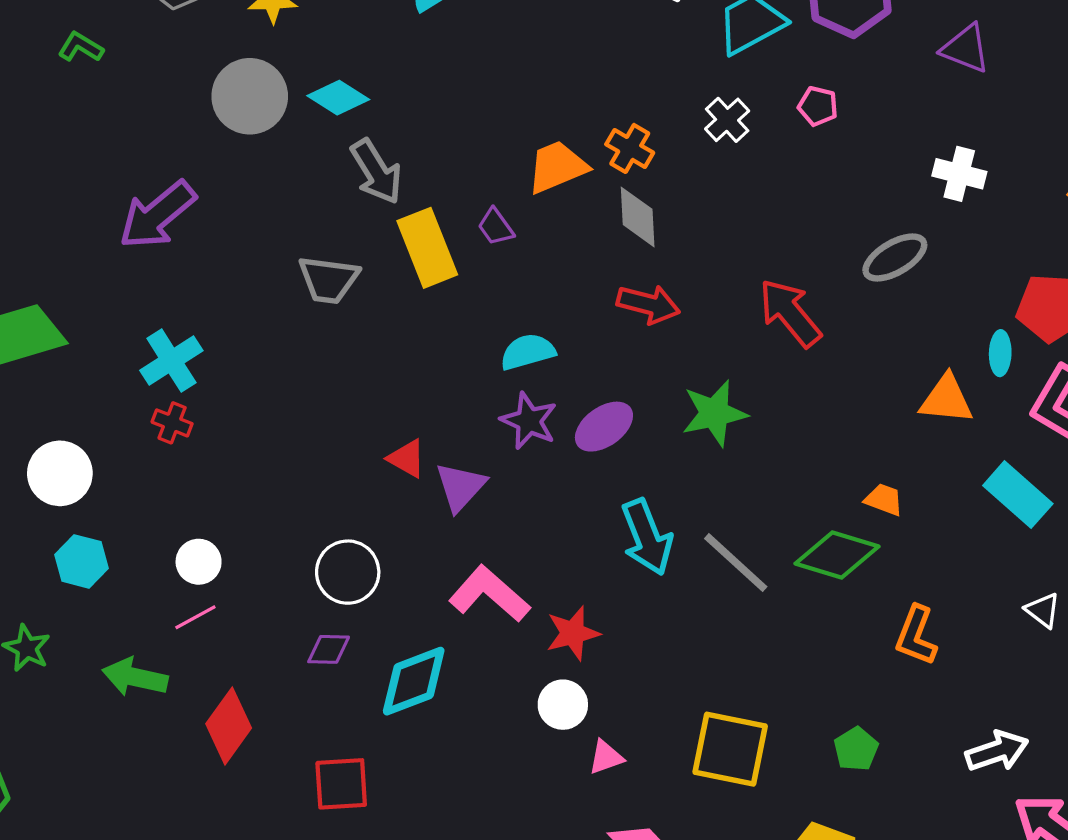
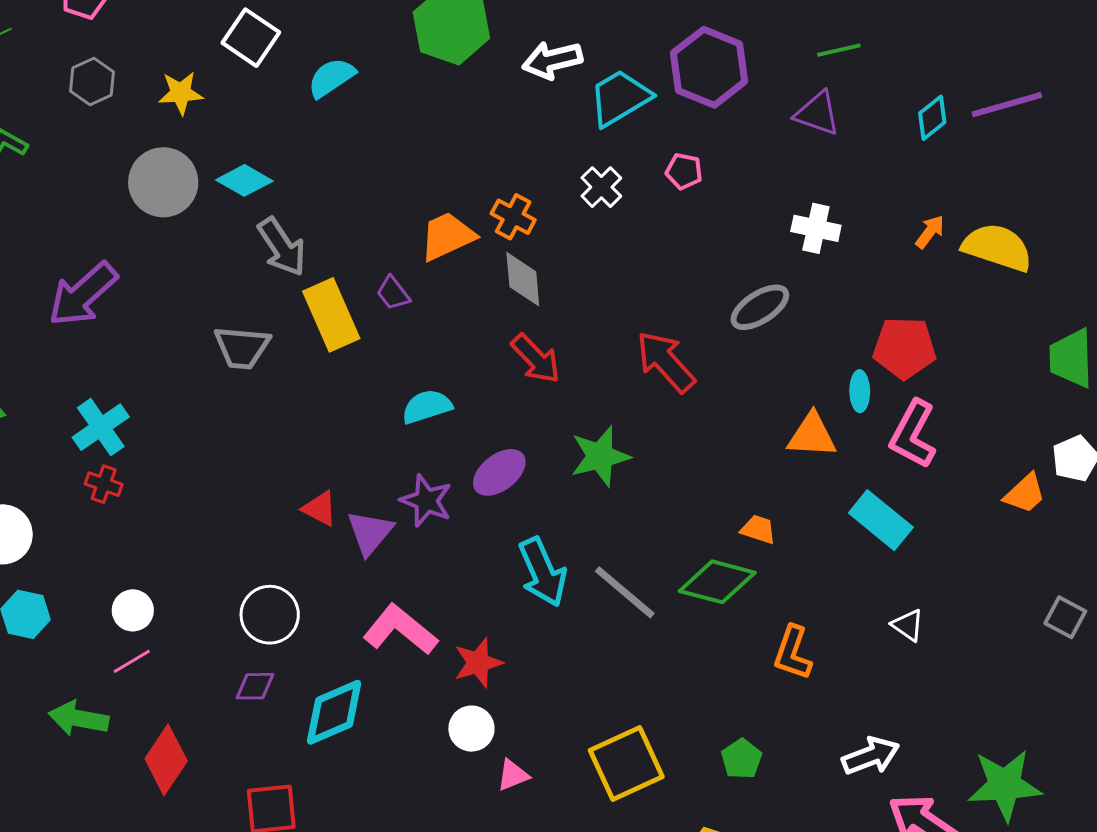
red arrow: (648, 304) -> (536, 359), turned 34
purple star: (529, 421) -> (426, 501), moved
yellow square: (730, 749) -> (626, 763), turned -34

